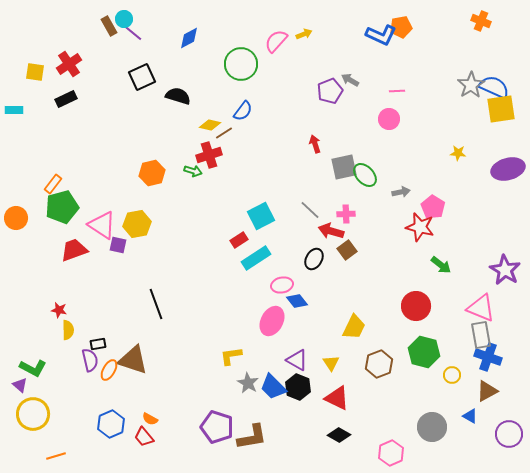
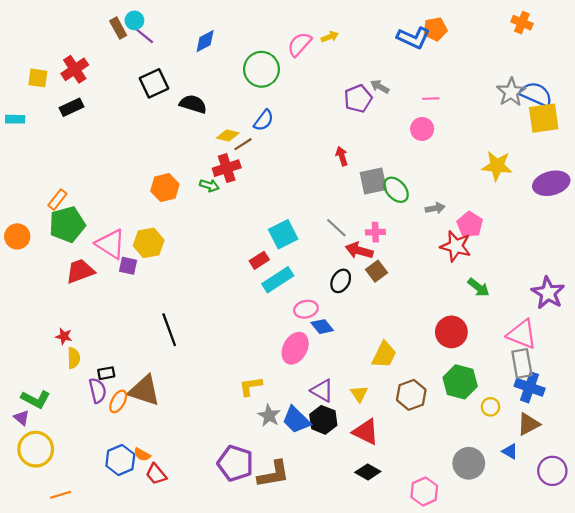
yellow star: (458, 153) -> (497, 166), size x1.8
orange semicircle: (150, 419) -> (142, 455), moved

